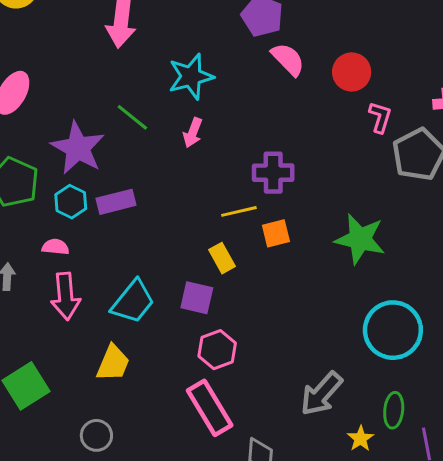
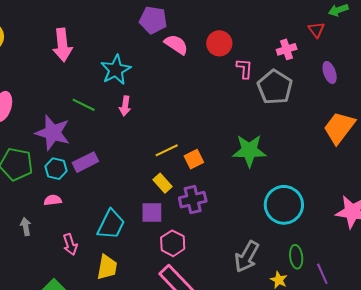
purple cross: (273, 173) -> (193, 200), moved
pink arrow: (66, 296) -> (70, 244), moved, size x0.7

